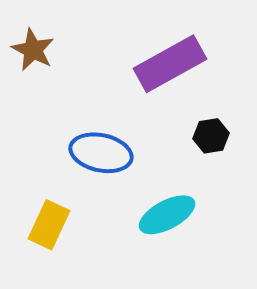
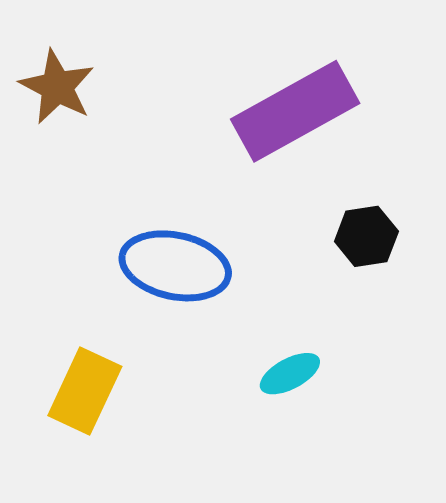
cyan ellipse: (167, 215) -> (290, 374), size x0.6

